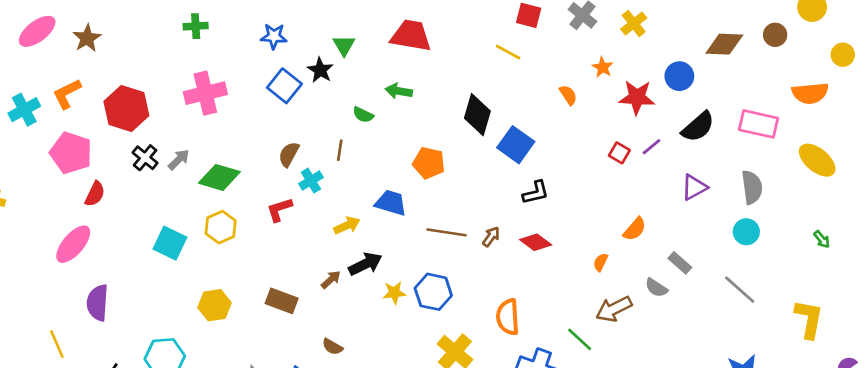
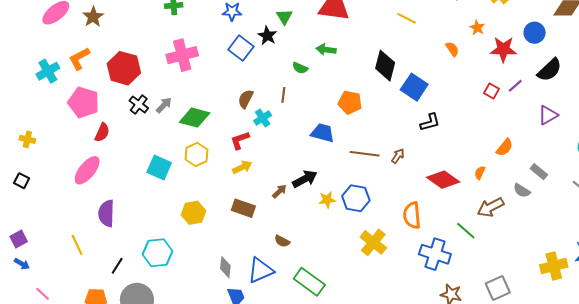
yellow arrow: (347, 225) -> (242, 167), moved
red diamond: (536, 242) -> (443, 180), moved, size x1.4

